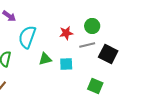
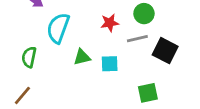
green square: (95, 86) -> (148, 93), turned -35

